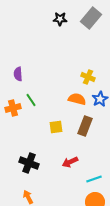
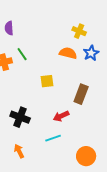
brown rectangle: (85, 126) -> (81, 94), moved
cyan line: (94, 179) -> (53, 138), moved

